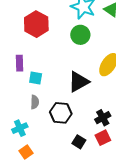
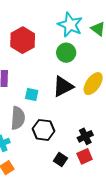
cyan square: (36, 78) -> (32, 94), moved
black triangle: (79, 82) -> (63, 87), moved
gray semicircle: (35, 102) -> (18, 118), size x1.6

